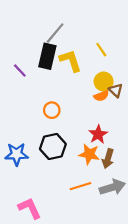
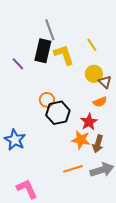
gray line: (55, 33) -> (50, 30), turned -60
orange semicircle: (101, 96) -> (100, 102), moved
black hexagon: (53, 146) -> (58, 113), moved
blue star: (17, 154) -> (15, 140), turned 30

